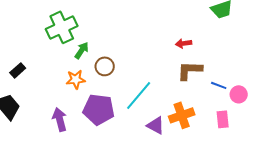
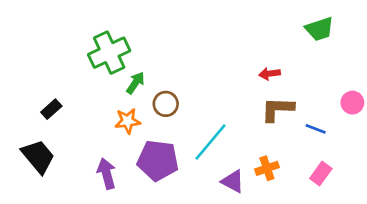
pink circle: (239, 94) -> (352, 103), moved
orange cross: (182, 115) -> (267, 168), size x0.7
pink rectangle: (223, 119) -> (321, 174), turned 42

